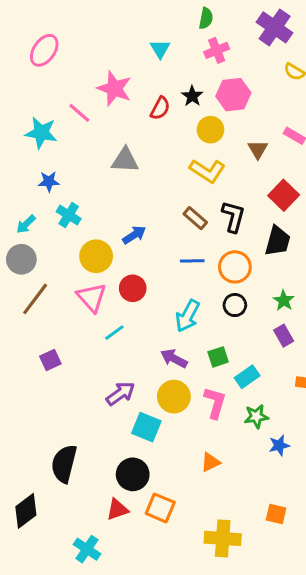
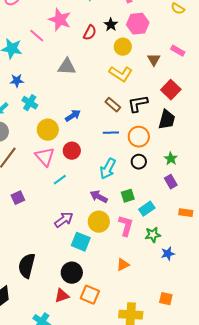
black L-shape: (233, 217) -> (138, 104), turned -115

